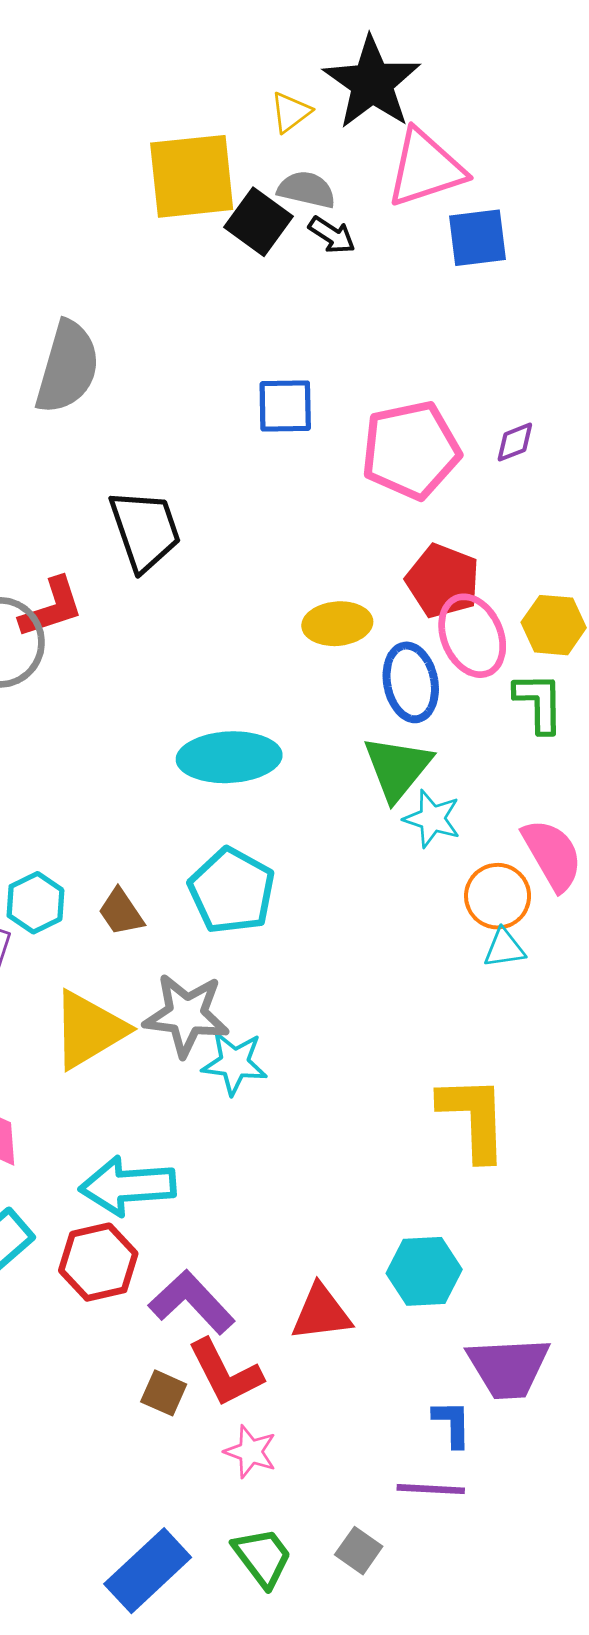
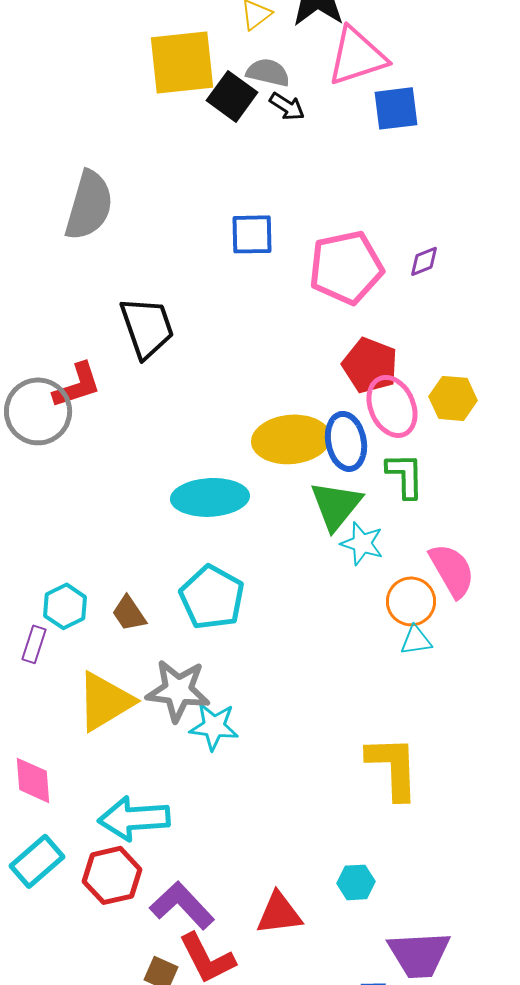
yellow ellipse: (337, 624) -> (291, 439), moved, size x1.5
green L-shape: (539, 702) -> (405, 475), moved
cyan hexagon: (424, 1271) -> (356, 882), size x0.7

